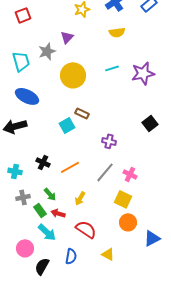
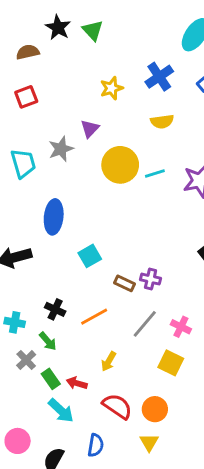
yellow circle: (73, 75) -> (120, 165), moved
blue ellipse: (27, 96) -> (54, 217), moved, turned 70
brown rectangle: (82, 113) -> (125, 283), moved
green arrow: (50, 194) -> (48, 341), moved
gray cross: (23, 197) -> (26, 360), turned -32
orange circle: (128, 222) -> (155, 409), moved
pink circle: (25, 248) -> (18, 441), moved
yellow triangle: (108, 254) -> (149, 442), turned 32

